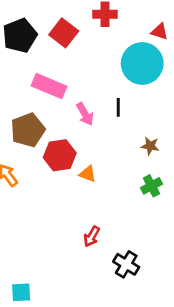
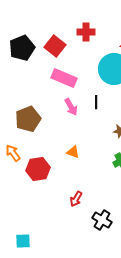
pink rectangle: (49, 86) -> (64, 78), moved
red hexagon: (60, 155) -> (38, 169), moved

